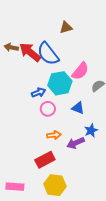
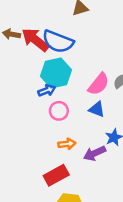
blue semicircle: (48, 54) -> (58, 42), turned -30
pink semicircle: (80, 71) -> (99, 84), moved
cyan hexagon: (60, 83) -> (56, 73), moved

